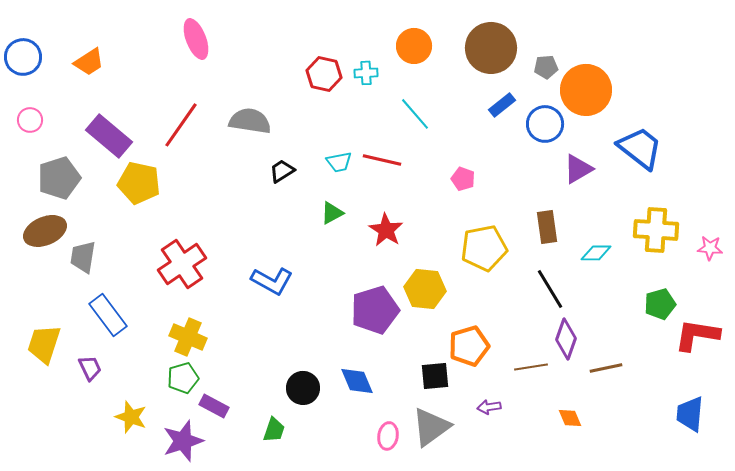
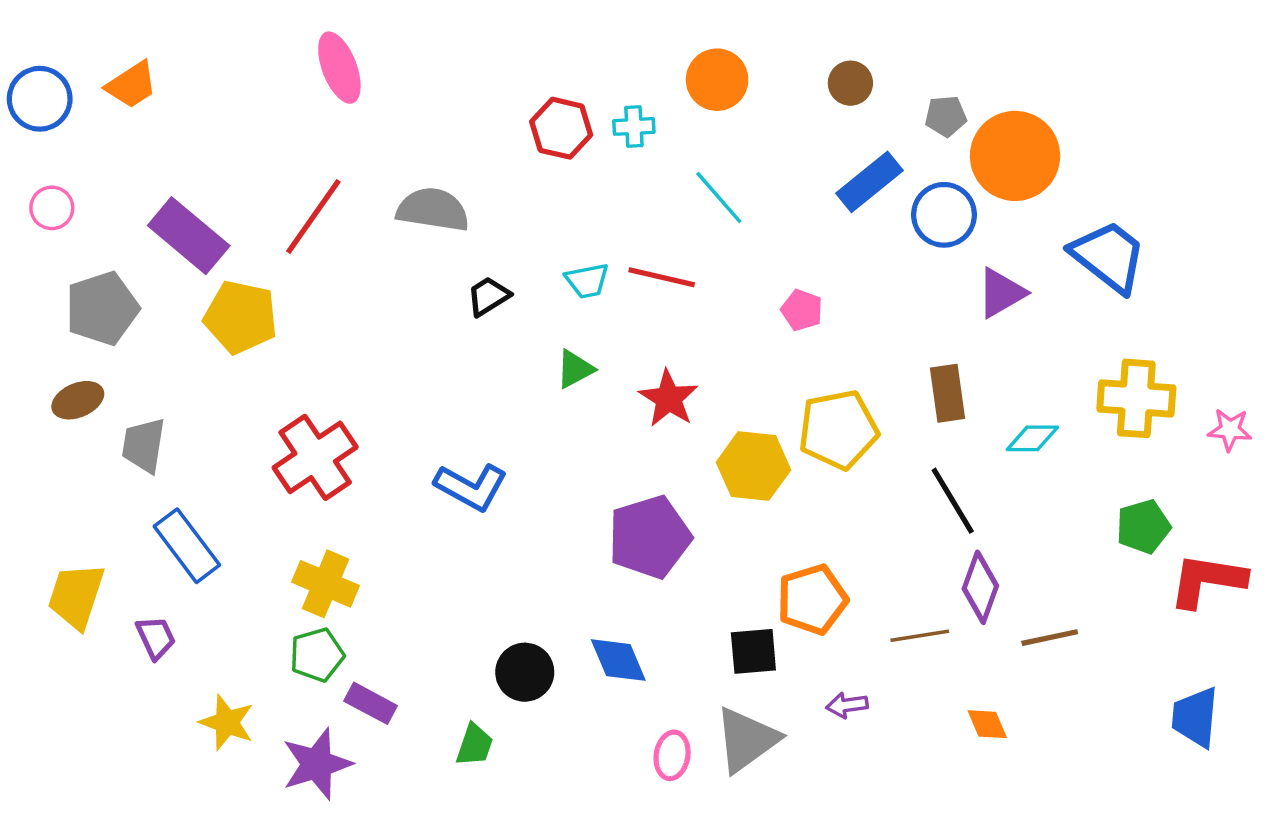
brown circle: (491, 48) -> (850, 83), size x0.5
orange trapezoid: (89, 62) -> (132, 85), moved
blue rectangle: (502, 105) -> (870, 182), size x1.4
brown ellipse: (45, 231) -> (78, 400), size x0.7
yellow hexagon: (425, 289) -> (753, 466), moved

